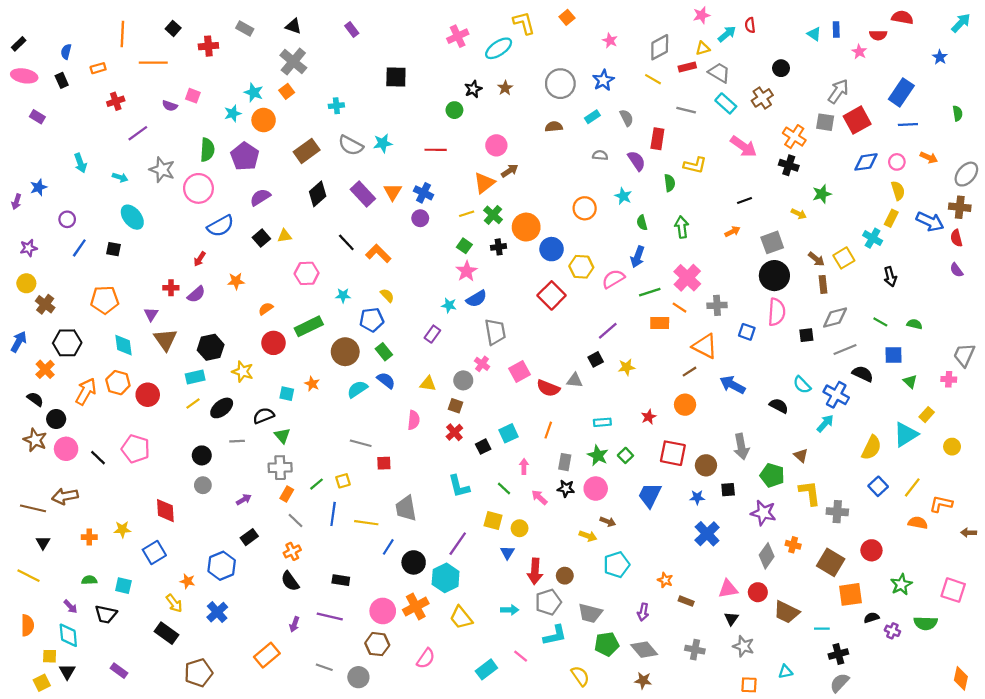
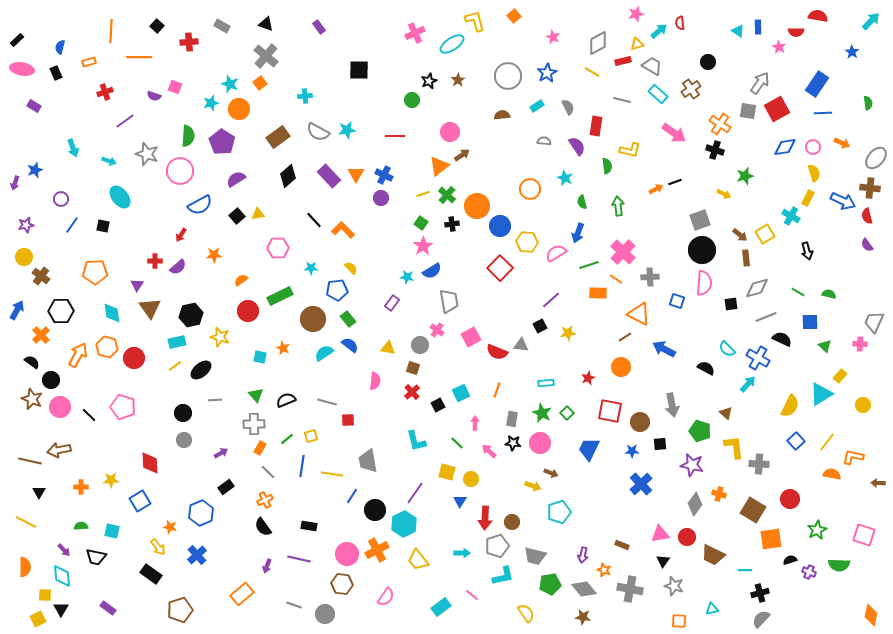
orange arrow: (732, 231) -> (656, 189), moved
black semicircle: (264, 416) -> (286, 400), moved
orange star: (665, 580) -> (604, 570), moved
gray cross: (695, 650) -> (630, 589), size x1.4

